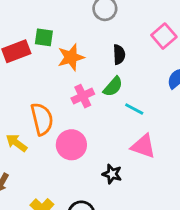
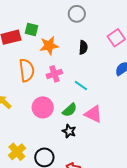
green semicircle: (113, 87) -> (70, 110), moved
cyan line: (134, 109) -> (81, 86), moved
orange semicircle: (42, 119) -> (27, 70), moved

